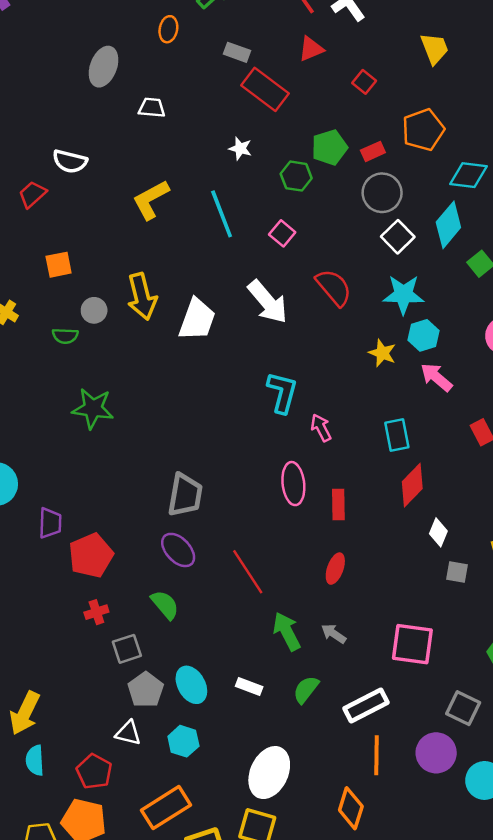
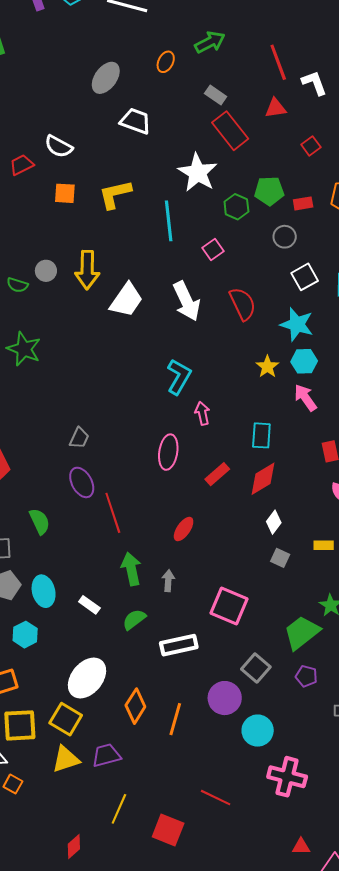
white trapezoid: (152, 108) -> (136, 121), size x1.4
white star: (240, 148) -> (198, 173), size x2.0
gray circle: (382, 193) -> (285, 237), moved, size x0.7
orange square: (59, 265) -> (65, 193), moved
gray trapezoid: (185, 495) -> (79, 438), size x0.6
red rectangle: (338, 504) -> (217, 474), moved, turned 35
purple ellipse: (178, 550) -> (82, 482), moved
gray arrow: (334, 634) -> (168, 581), turned 45
orange line: (377, 755) -> (175, 719), moved
orange diamond: (351, 808) -> (135, 706), moved

